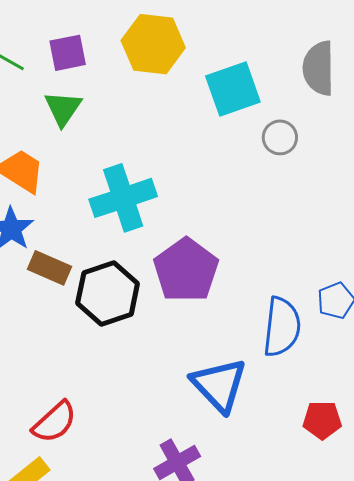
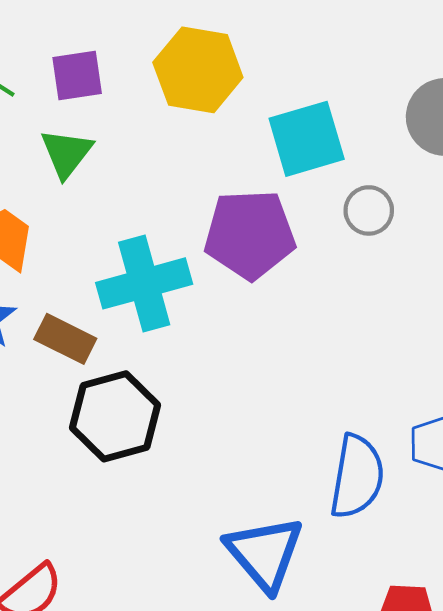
brown rectangle: (49, 268) -> (65, 339), moved
purple pentagon: (186, 270) -> (250, 234), moved, turned 30

